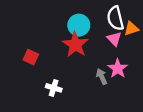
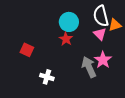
red star: (75, 45) -> (66, 39), size x0.6
gray arrow: (102, 77) -> (89, 67), size x1.5

